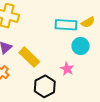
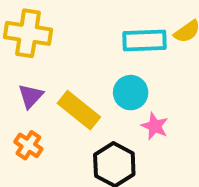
cyan circle: (81, 46) -> (131, 93), moved

